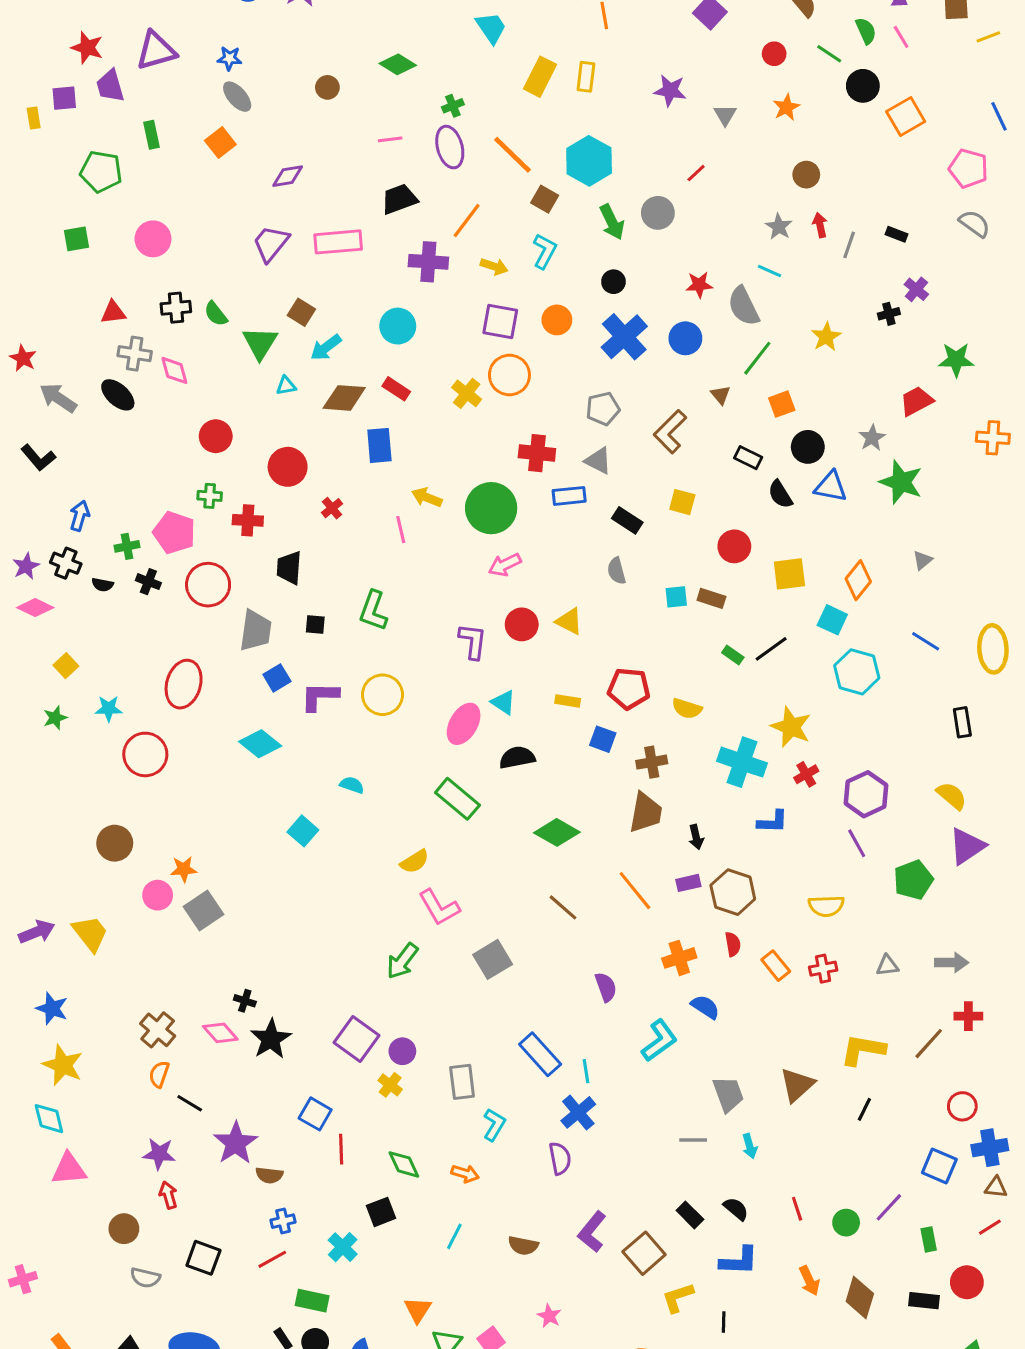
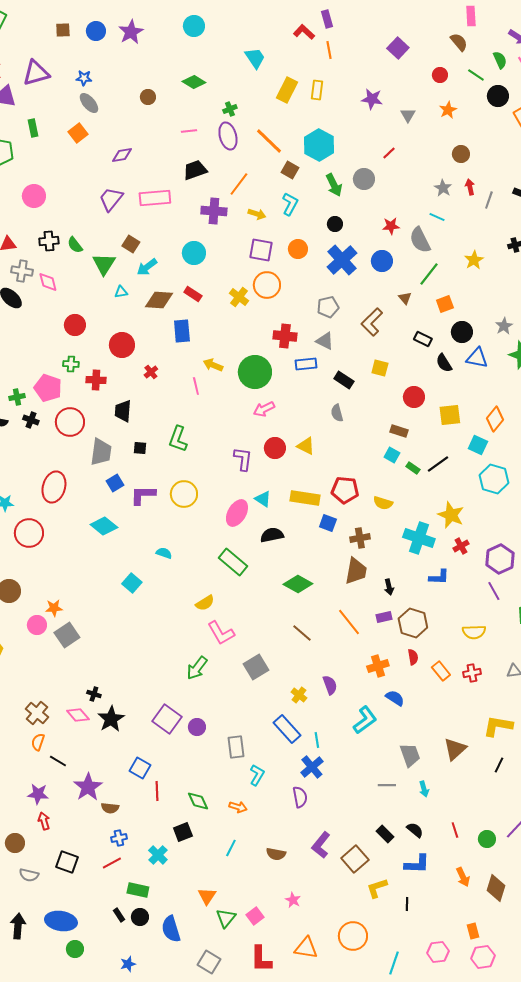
cyan square: (676, 597) -> (392, 455), moved, turned 35
yellow rectangle: (568, 701) -> (305, 498), size x1.8
yellow cross: (390, 1085) -> (299, 695), moved

